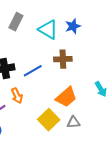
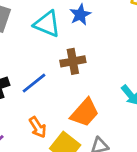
orange arrow: (17, 96) -> (38, 127), moved

